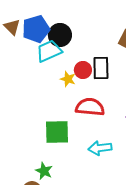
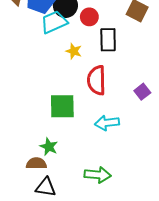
red circle: (83, 70) -> (89, 17), moved
red semicircle: (90, 107) -> (97, 80), turned -96

